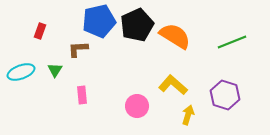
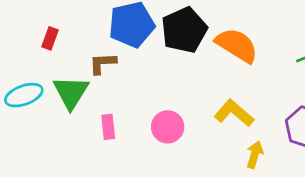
green triangle: (55, 70) -> (71, 92), size x1.8
pink circle: (137, 106) -> (168, 127), moved

